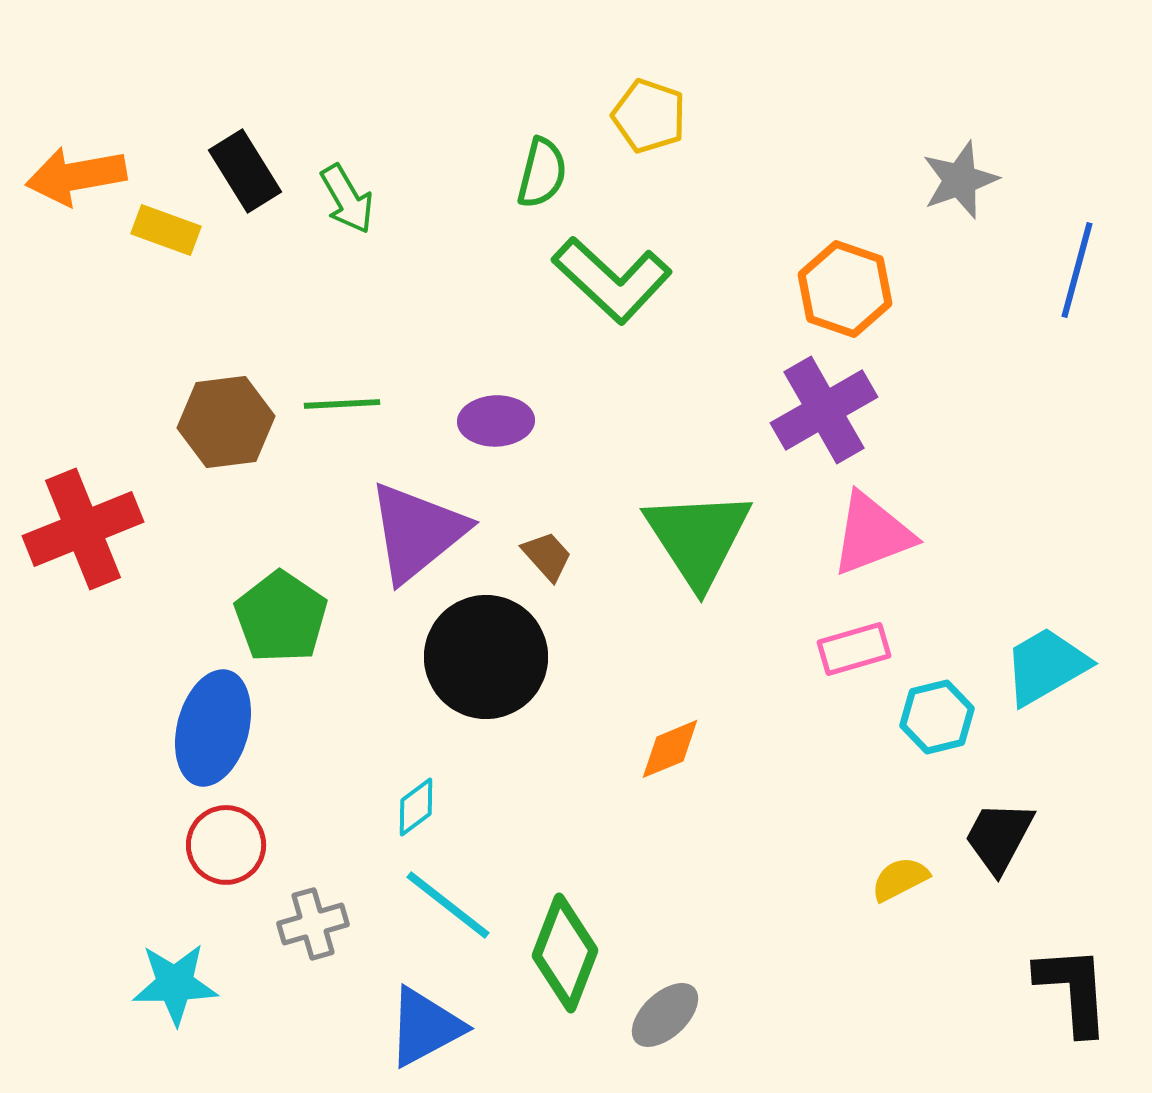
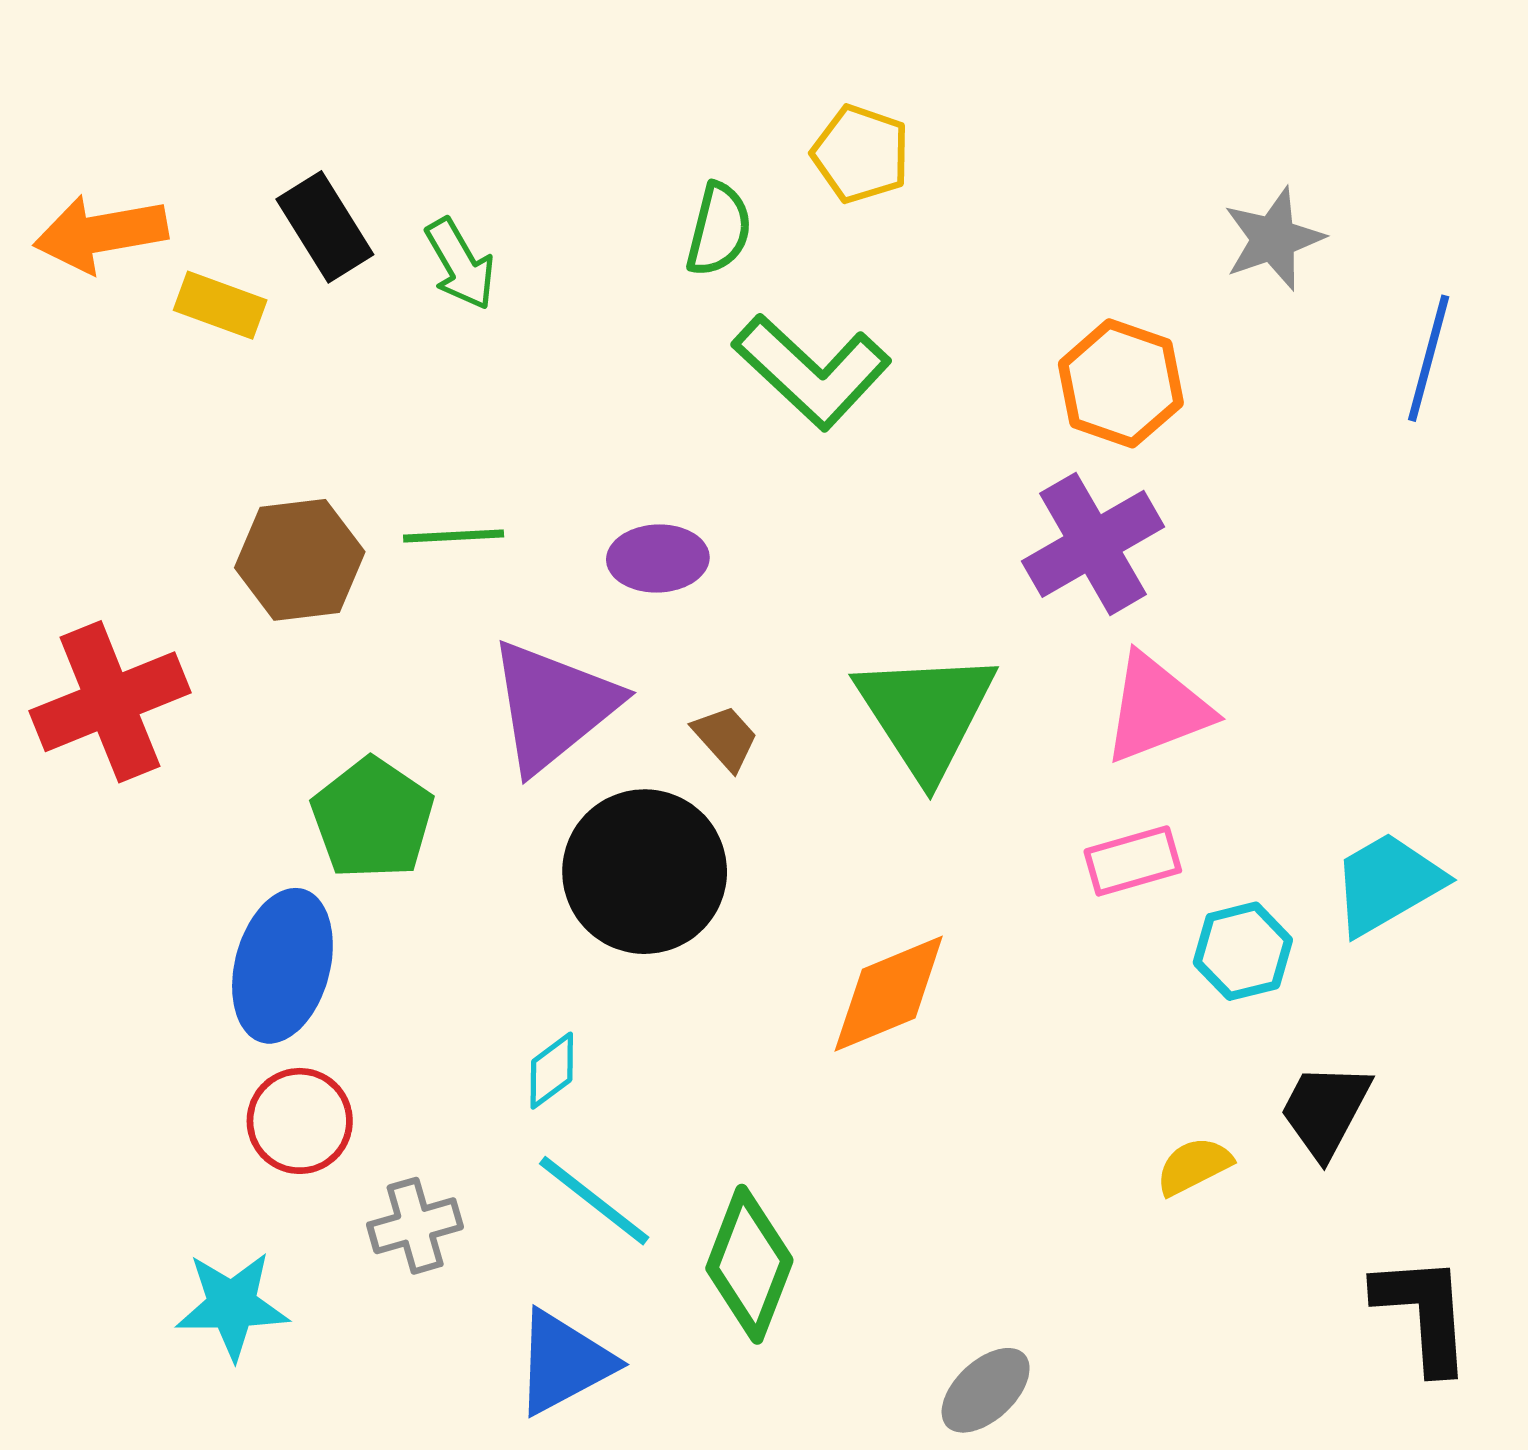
orange diamond: (670, 749) -> (889, 994), size x1.5
gray ellipse: (665, 1015) -> (986, 1390), moved

